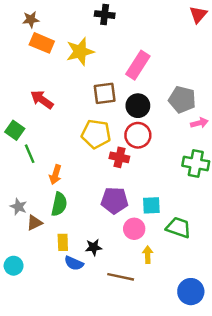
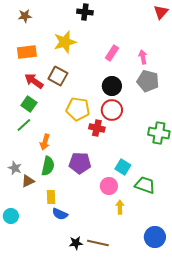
orange rectangle: (42, 43) -> (27, 52), moved, turned -30
pink rectangle: (138, 65) -> (112, 53), size x0.7
brown square: (105, 93) -> (58, 76), moved, turned 36
pink arrow: (199, 123) -> (143, 57), moved, turned -88
green square: (15, 130) -> (29, 104), moved
green line: (30, 154) -> (24, 125), turned 70
purple pentagon: (114, 200) -> (80, 163), moved
cyan square: (151, 205) -> (123, 167), turned 35
black star: (94, 247) -> (76, 243), moved
brown line: (121, 277) -> (98, 243), moved

